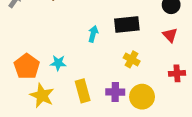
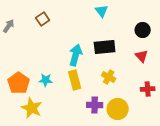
cyan arrow: (93, 34) -> (76, 55), size x1.5
yellow rectangle: (83, 91) -> (75, 80), moved

